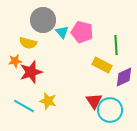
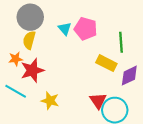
gray circle: (43, 20) -> (30, 17), moved
yellow semicircle: (28, 43) -> (29, 40), turned 90
cyan line: (24, 106) -> (16, 91), moved

